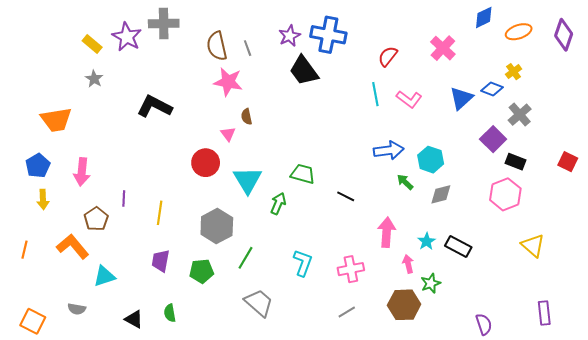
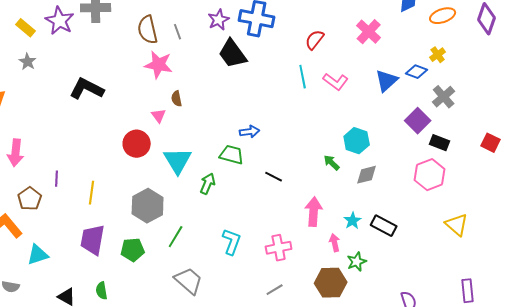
blue arrow: (389, 150) -> (250, 132), moved, size x0.7
purple trapezoid: (161, 261) -> (93, 240), size x1.4

